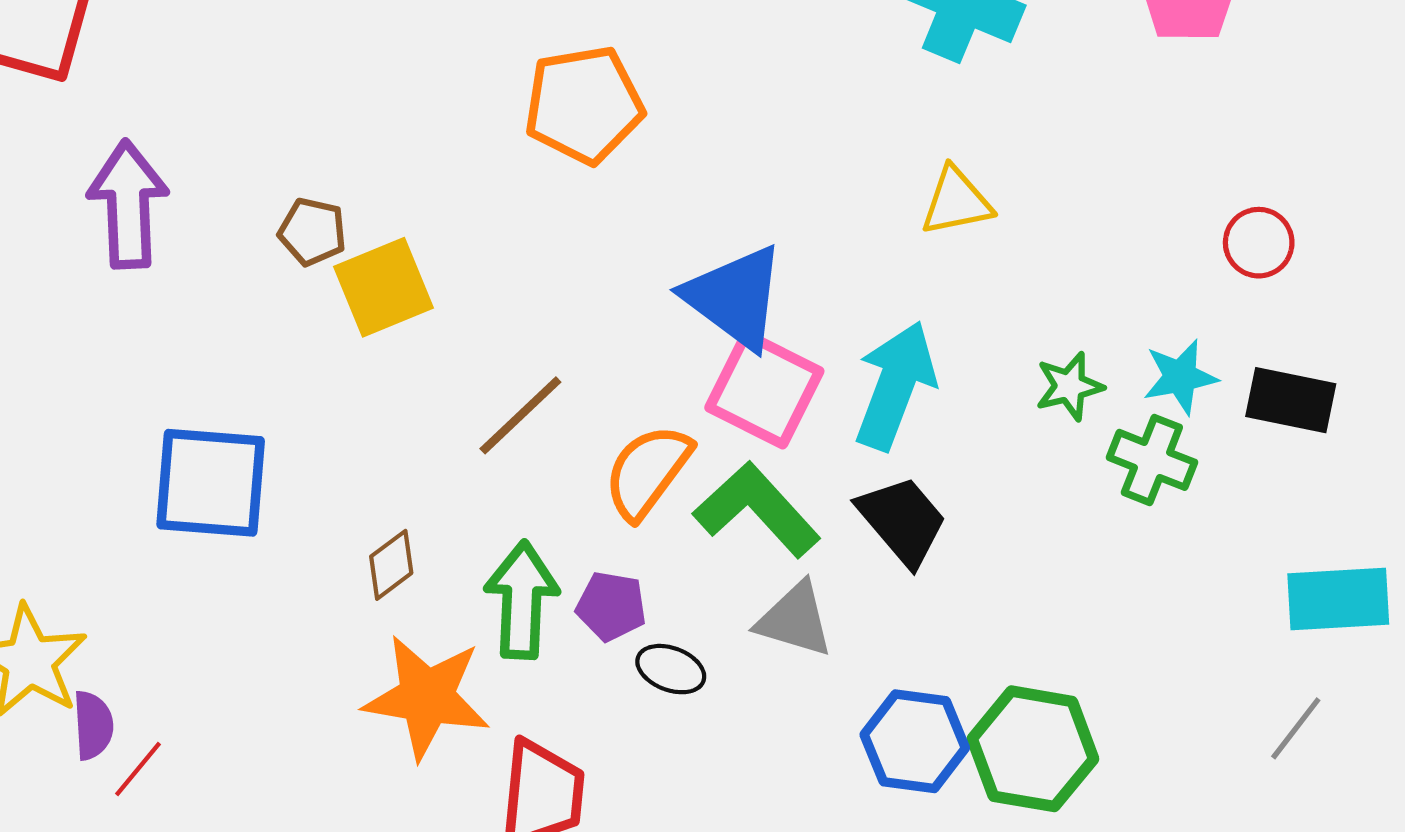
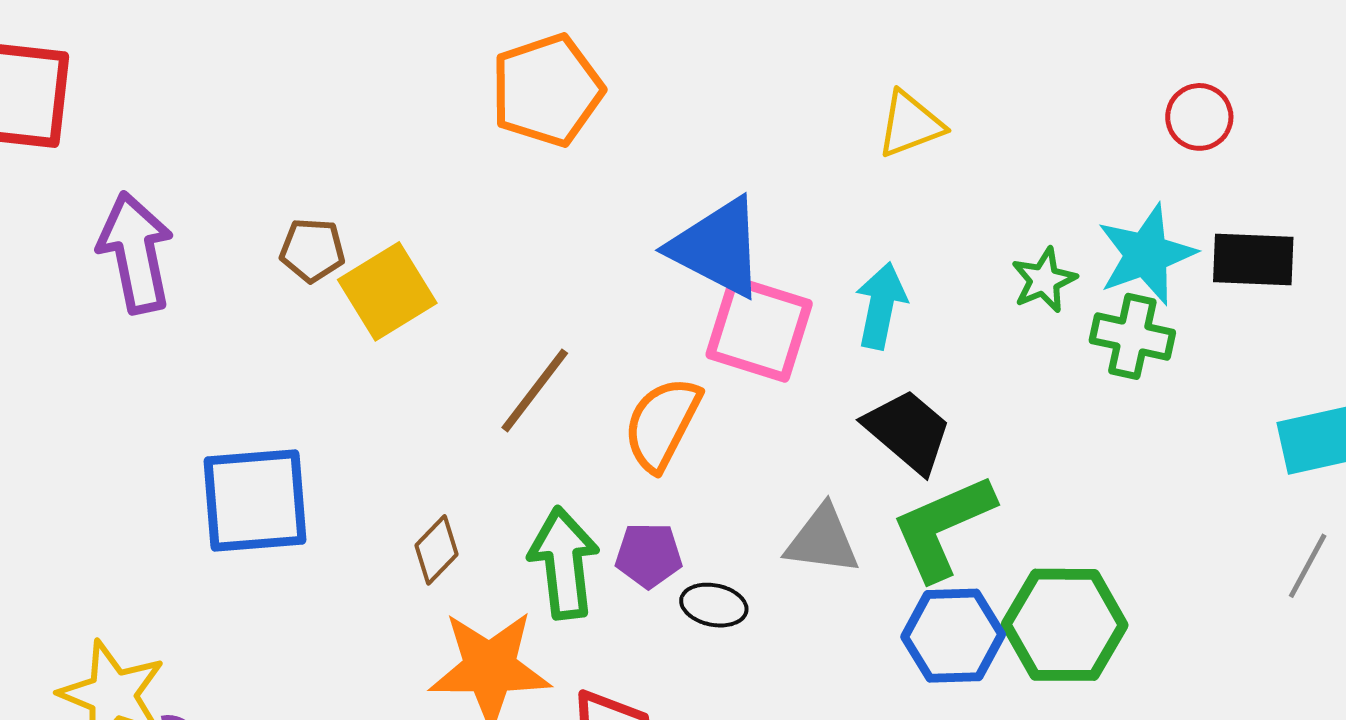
cyan star: (1180, 377) -> (1146, 254), size x1.4
cyan arrow: (895, 385) -> (881, 306), size x0.7
green L-shape: (757, 510) -> (943, 527), moved, turned -62

